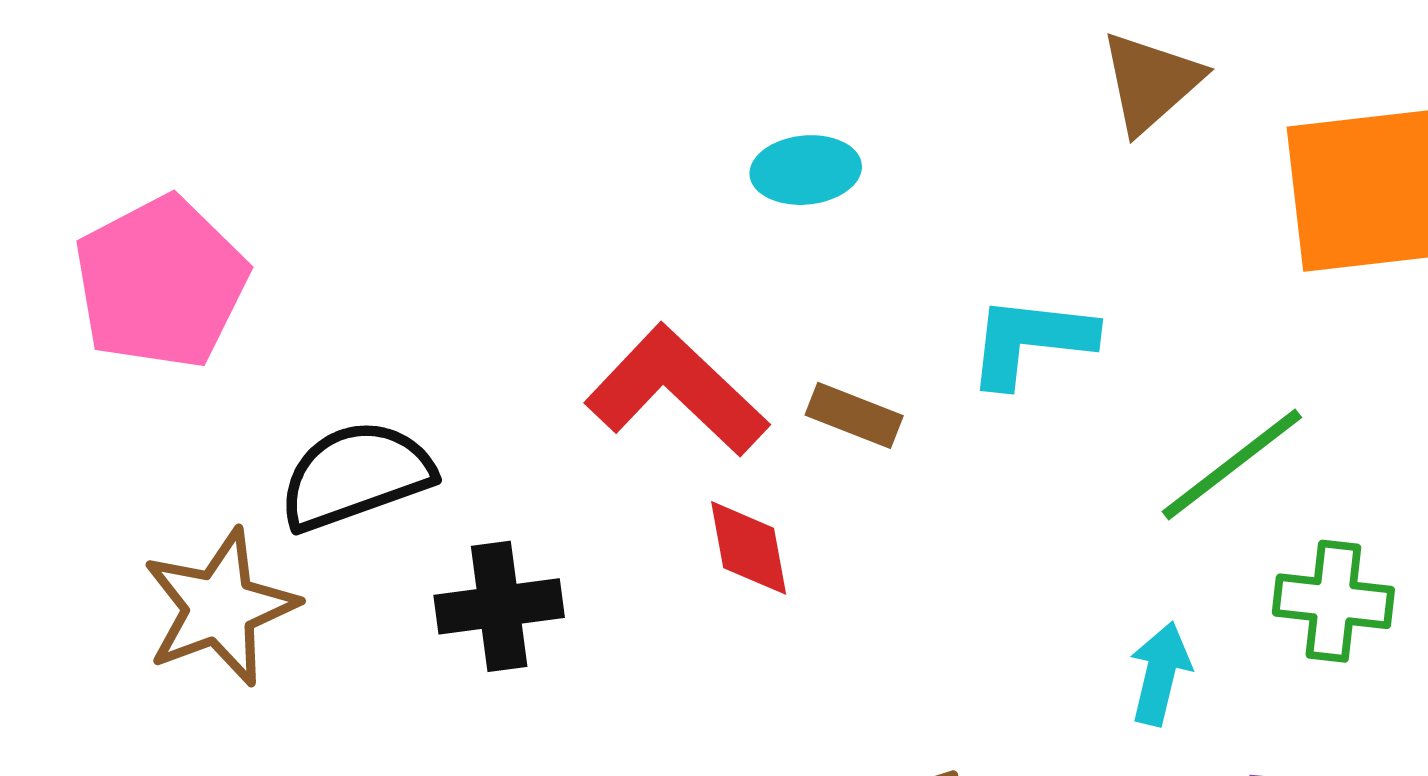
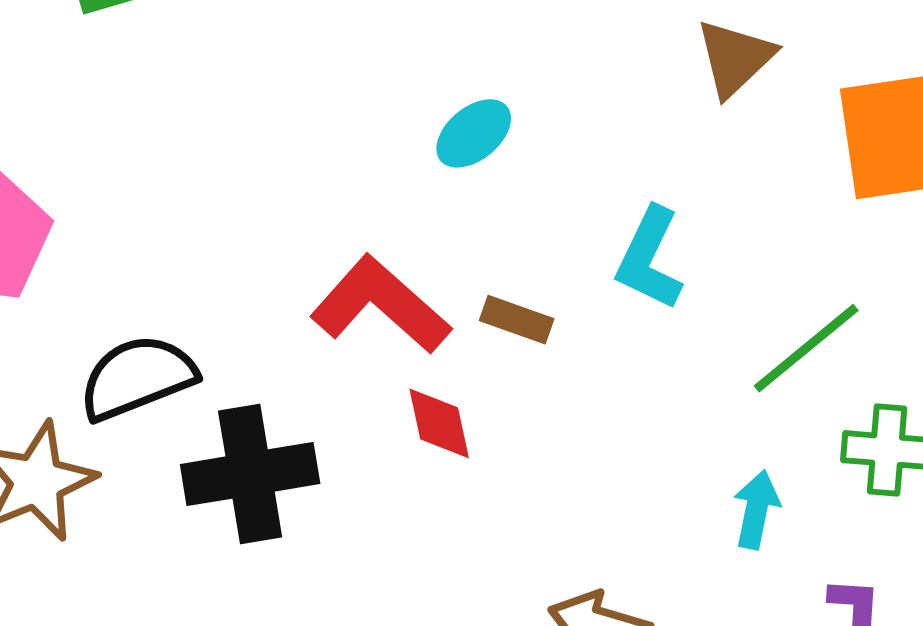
cyan ellipse: (806, 170) -> (474, 133), turned -32
cyan L-shape: (1031, 341) -> (649, 258), turned -69
black cross: (499, 606) -> (250, 474), size x1.4

